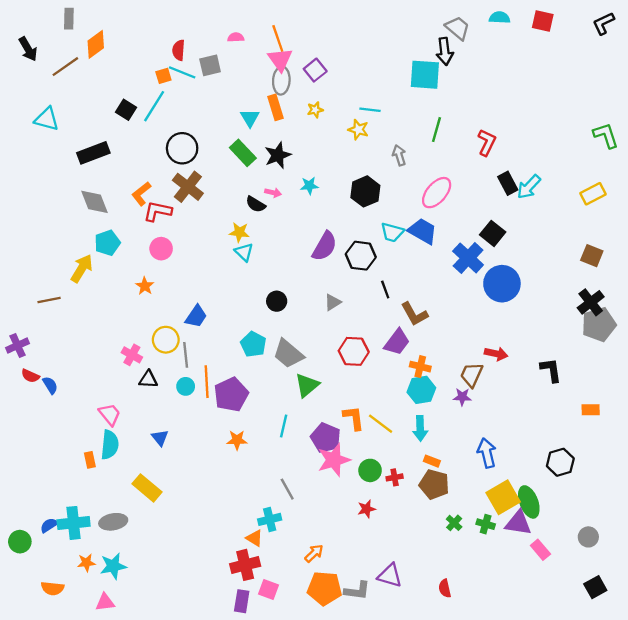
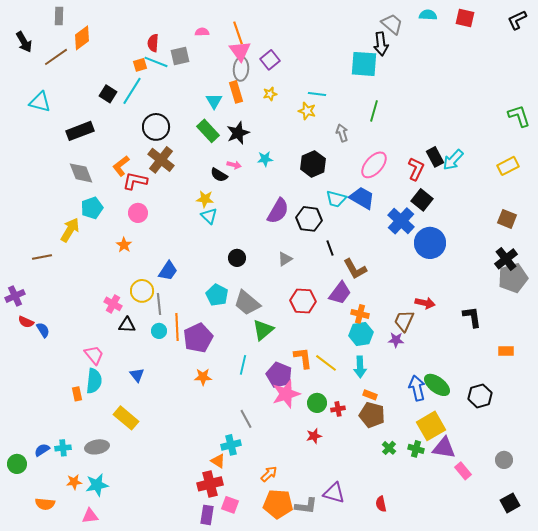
red L-shape: (487, 142) -> (416, 169), moved
green ellipse: (529, 502) -> (437, 385), moved, turned -32
cyan cross: (74, 523) -> (63, 448), size x0.6

